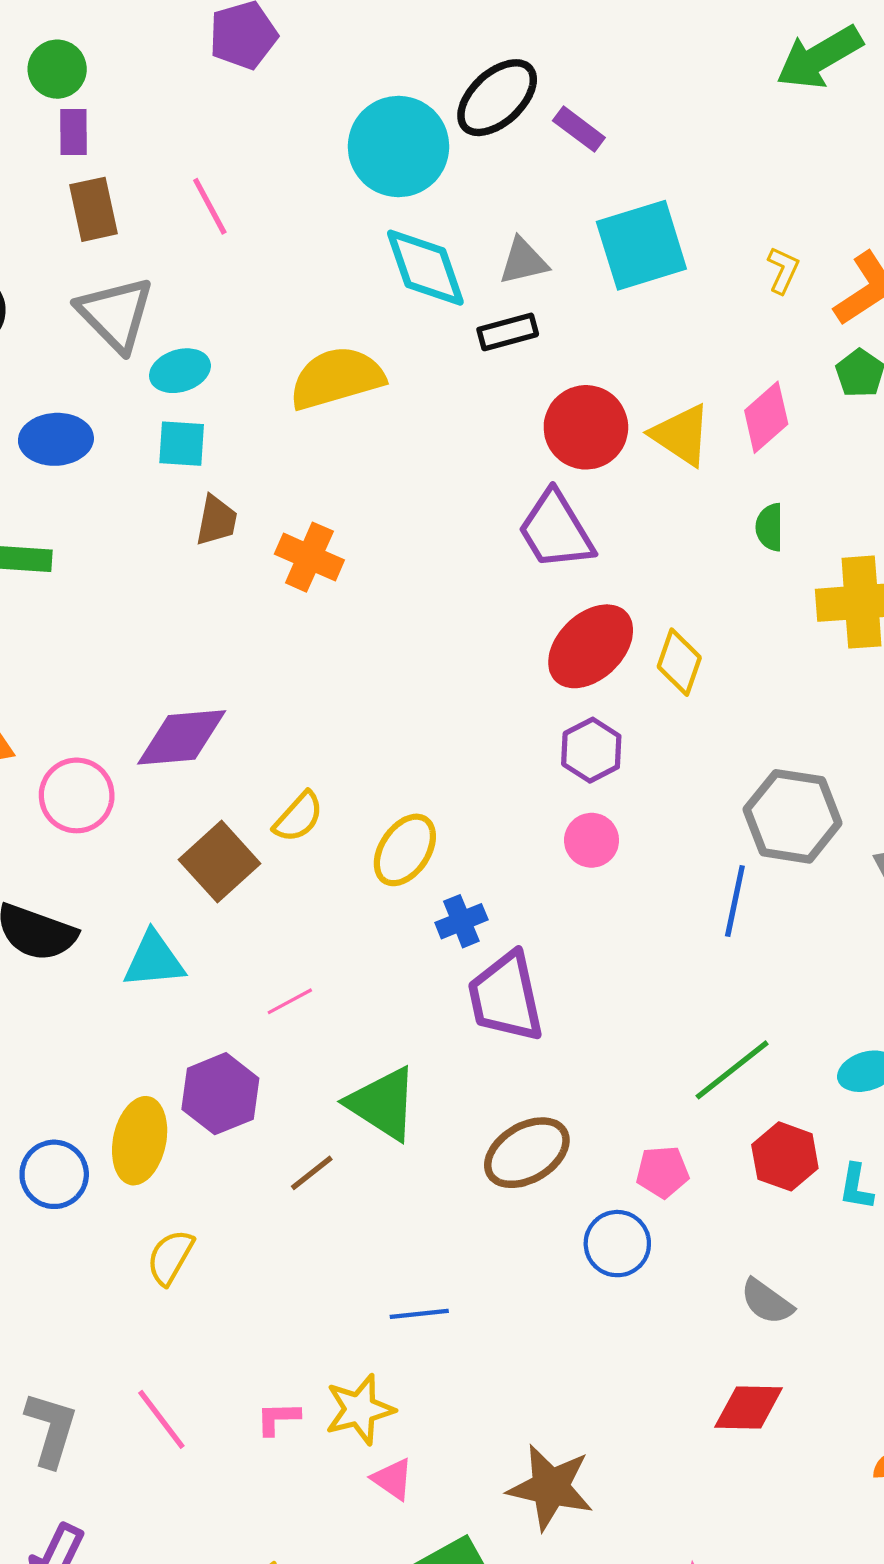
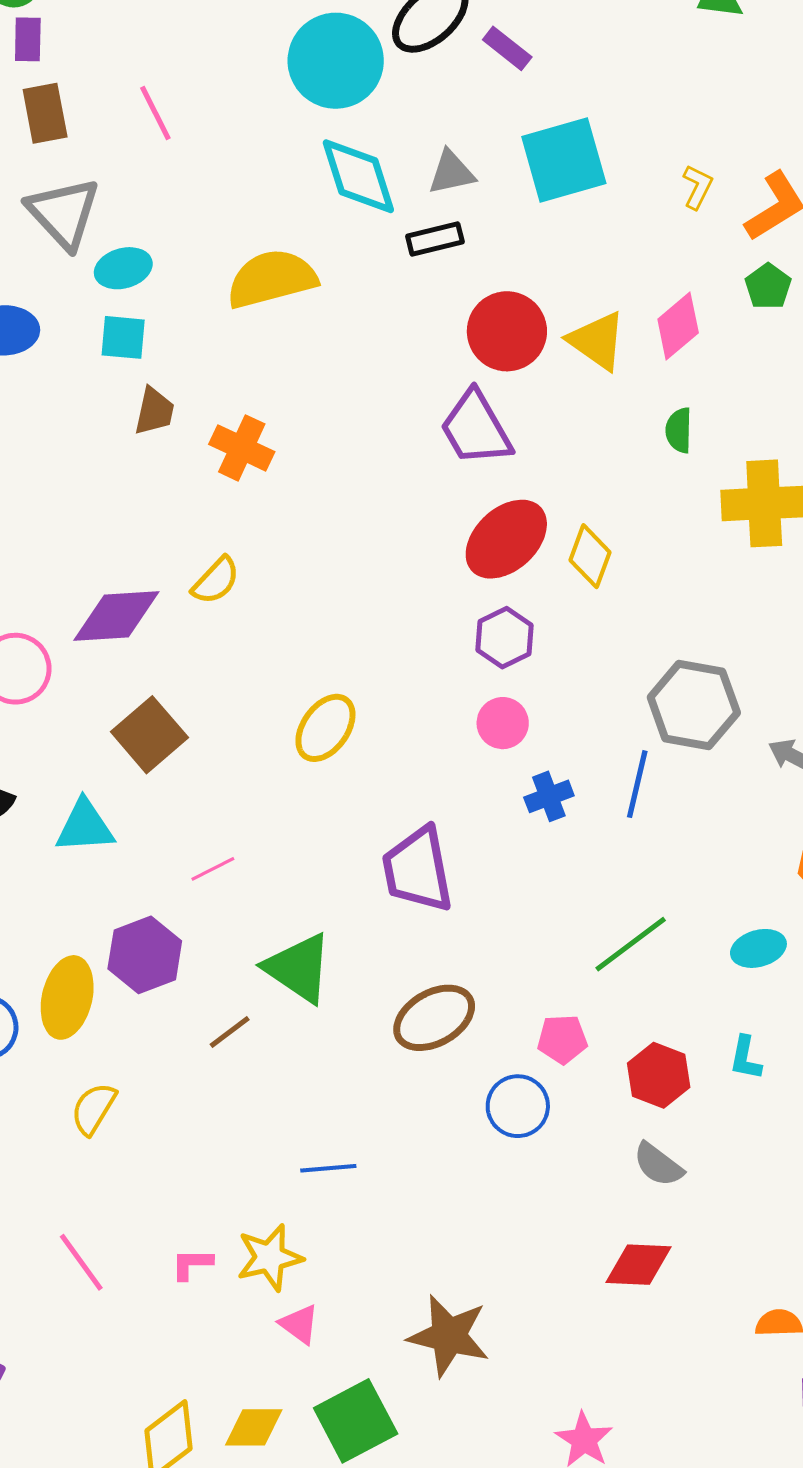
yellow semicircle: (298, 817) -> (216, 581), moved
blue cross: (461, 921) -> (549, 796), moved
red hexagon: (785, 1156) -> (659, 1075), moved

